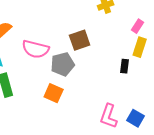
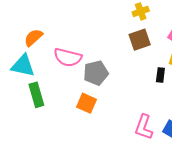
brown square: (80, 40) -> (140, 40), moved

